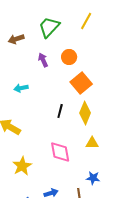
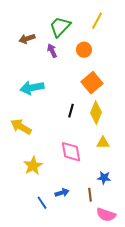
orange circle: (69, 57) -> (84, 50), moved
purple arrow: (43, 60) -> (52, 51), moved
cyan arrow: (21, 88) -> (32, 88), size x1.6

